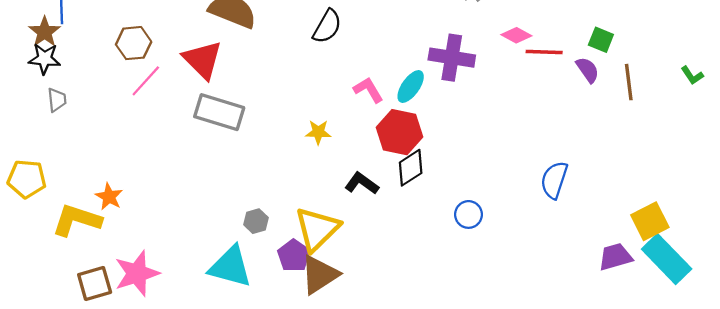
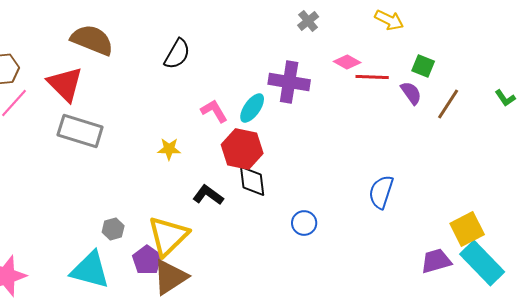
brown line: (629, 82) -> (448, 104), turned 40
black diamond: (411, 168) -> (252, 181), turned -64

